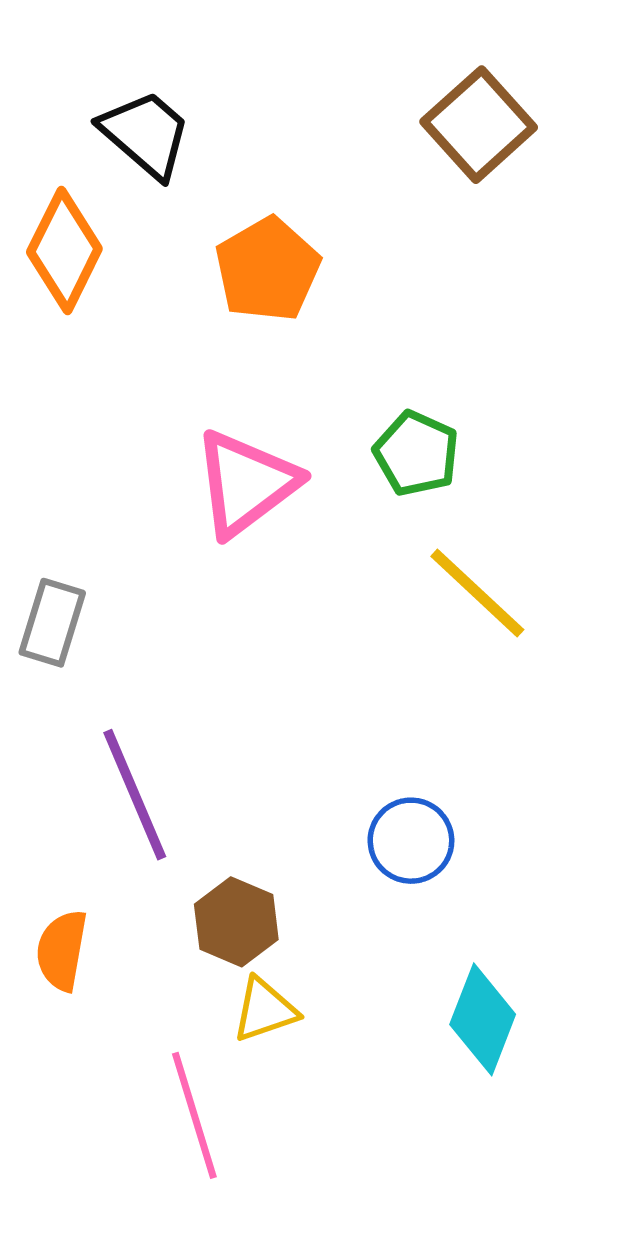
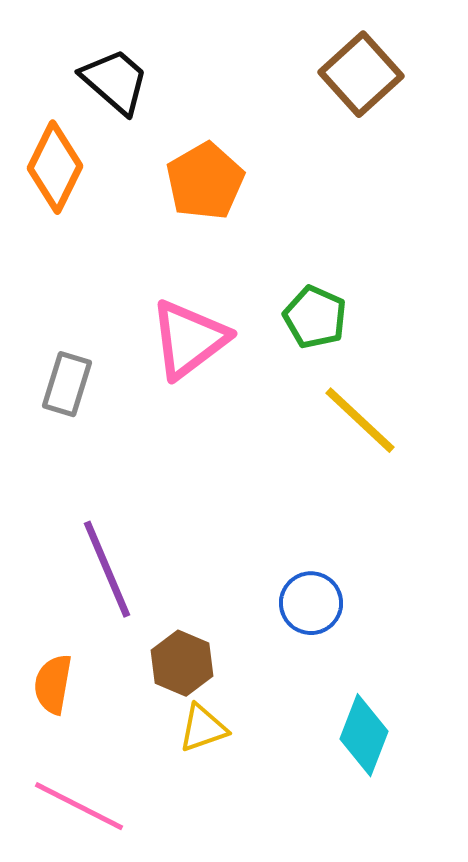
gray rectangle: (52, 623) -> (67, 384), moved
pink line: (194, 1115) -> (79, 806), moved, turned -46

